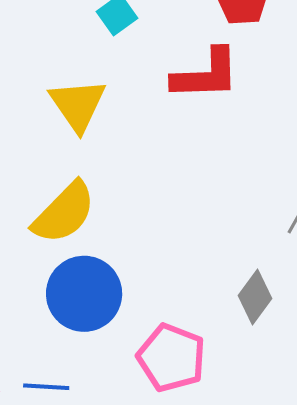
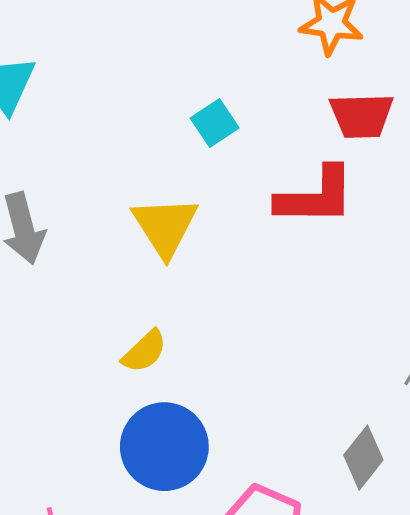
yellow semicircle: (64, 213) -> (144, 351), size x0.6

